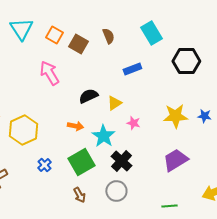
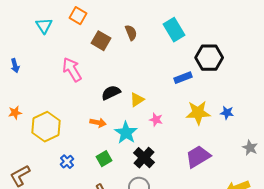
cyan triangle: (21, 29) -> (44, 26), size x0.7
orange square: (54, 35) -> (78, 16), moved
blue rectangle: (132, 69) -> (183, 78), moved
green square: (81, 162) -> (104, 159), size x0.6

